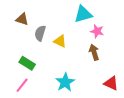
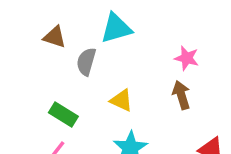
cyan triangle: (83, 14) -> (116, 28), moved
yellow triangle: (60, 41) -> (121, 100), moved

